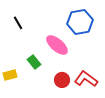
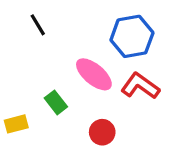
black line: (18, 23) -> (38, 25), moved
red L-shape: (86, 79) -> (140, 86), moved

